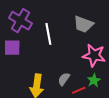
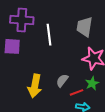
purple cross: (20, 21) -> (22, 20), turned -30
gray trapezoid: (83, 24) -> (85, 27), turned 75

